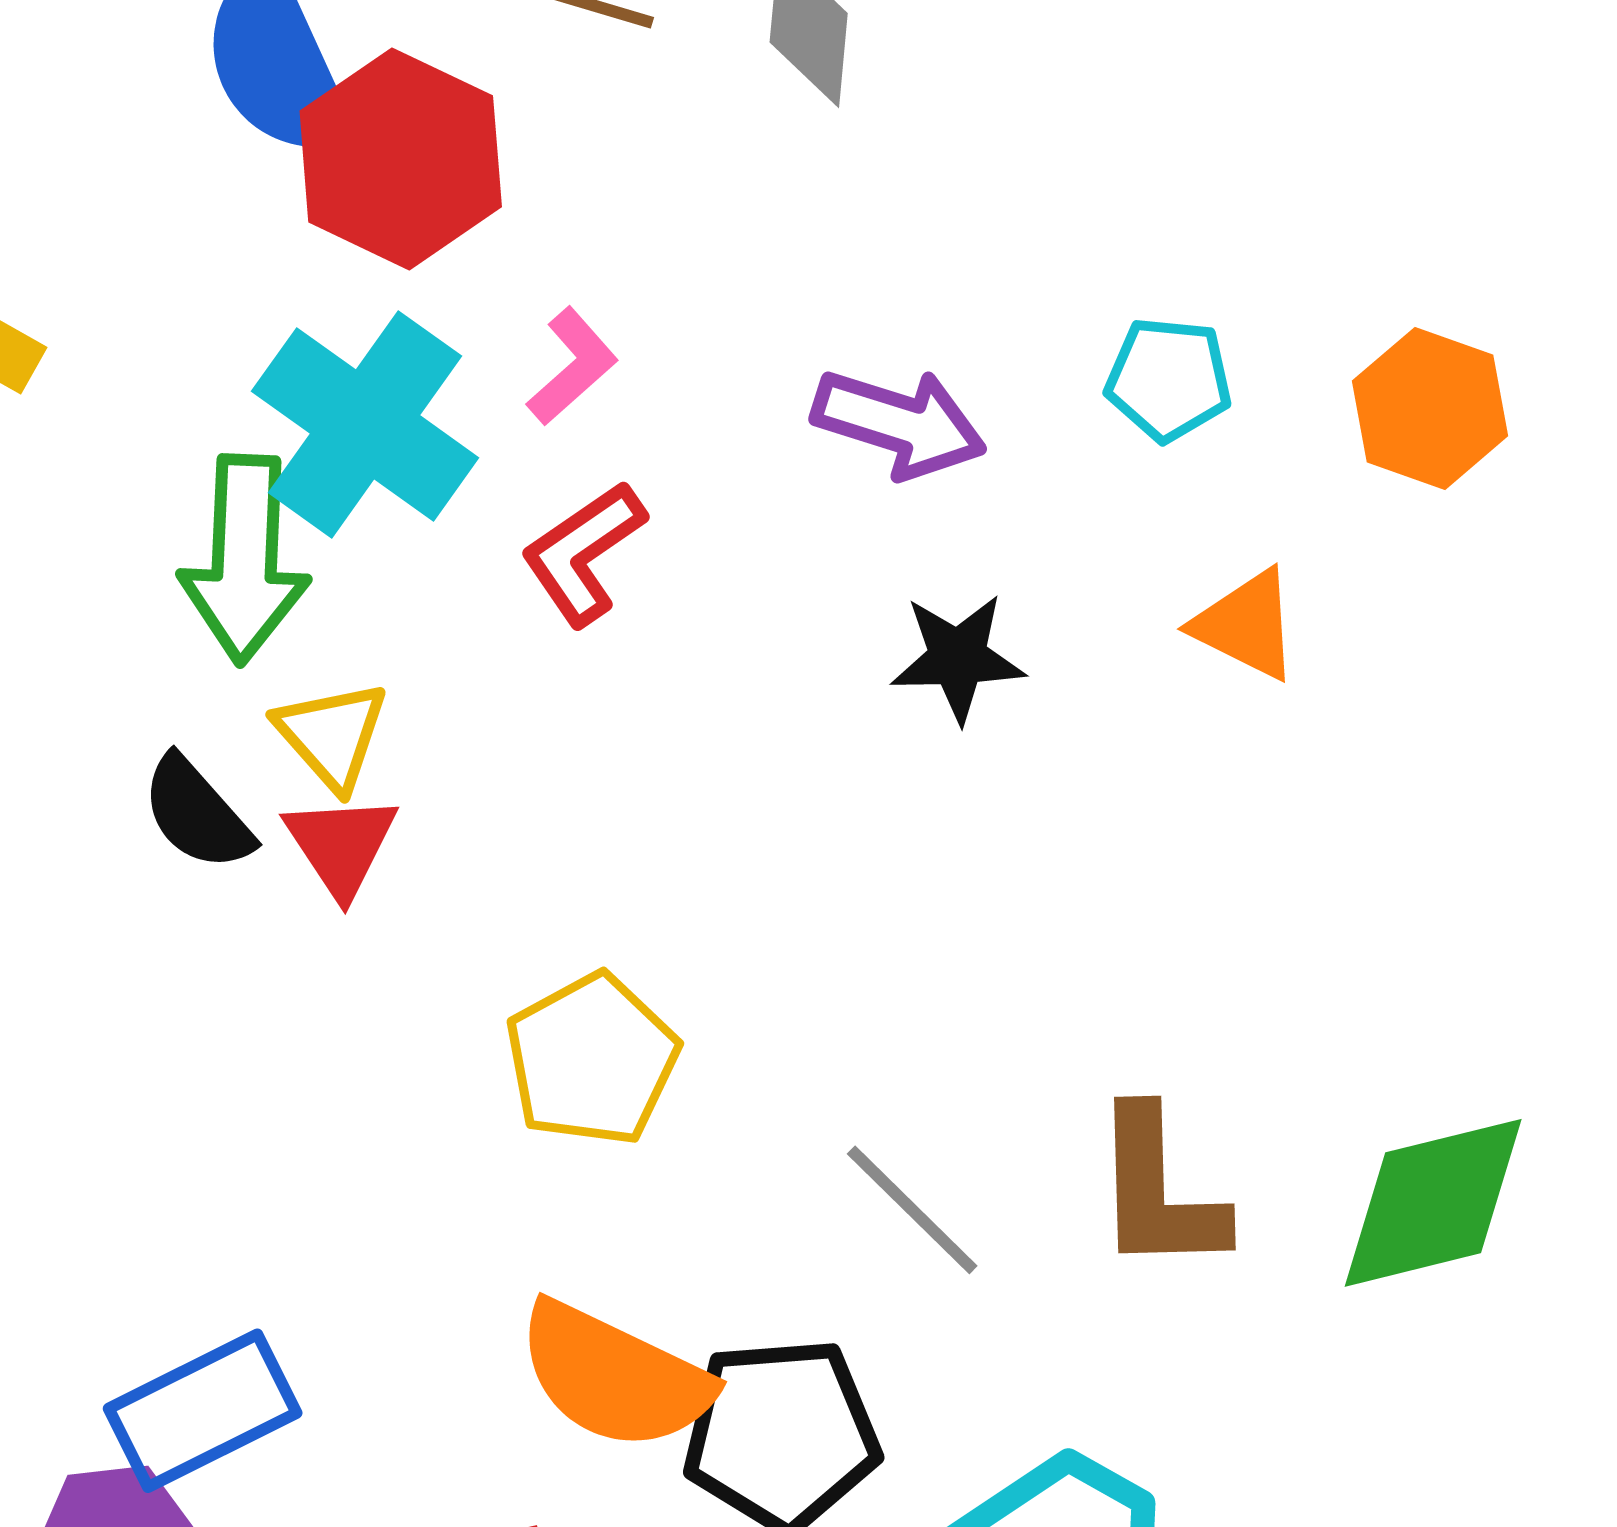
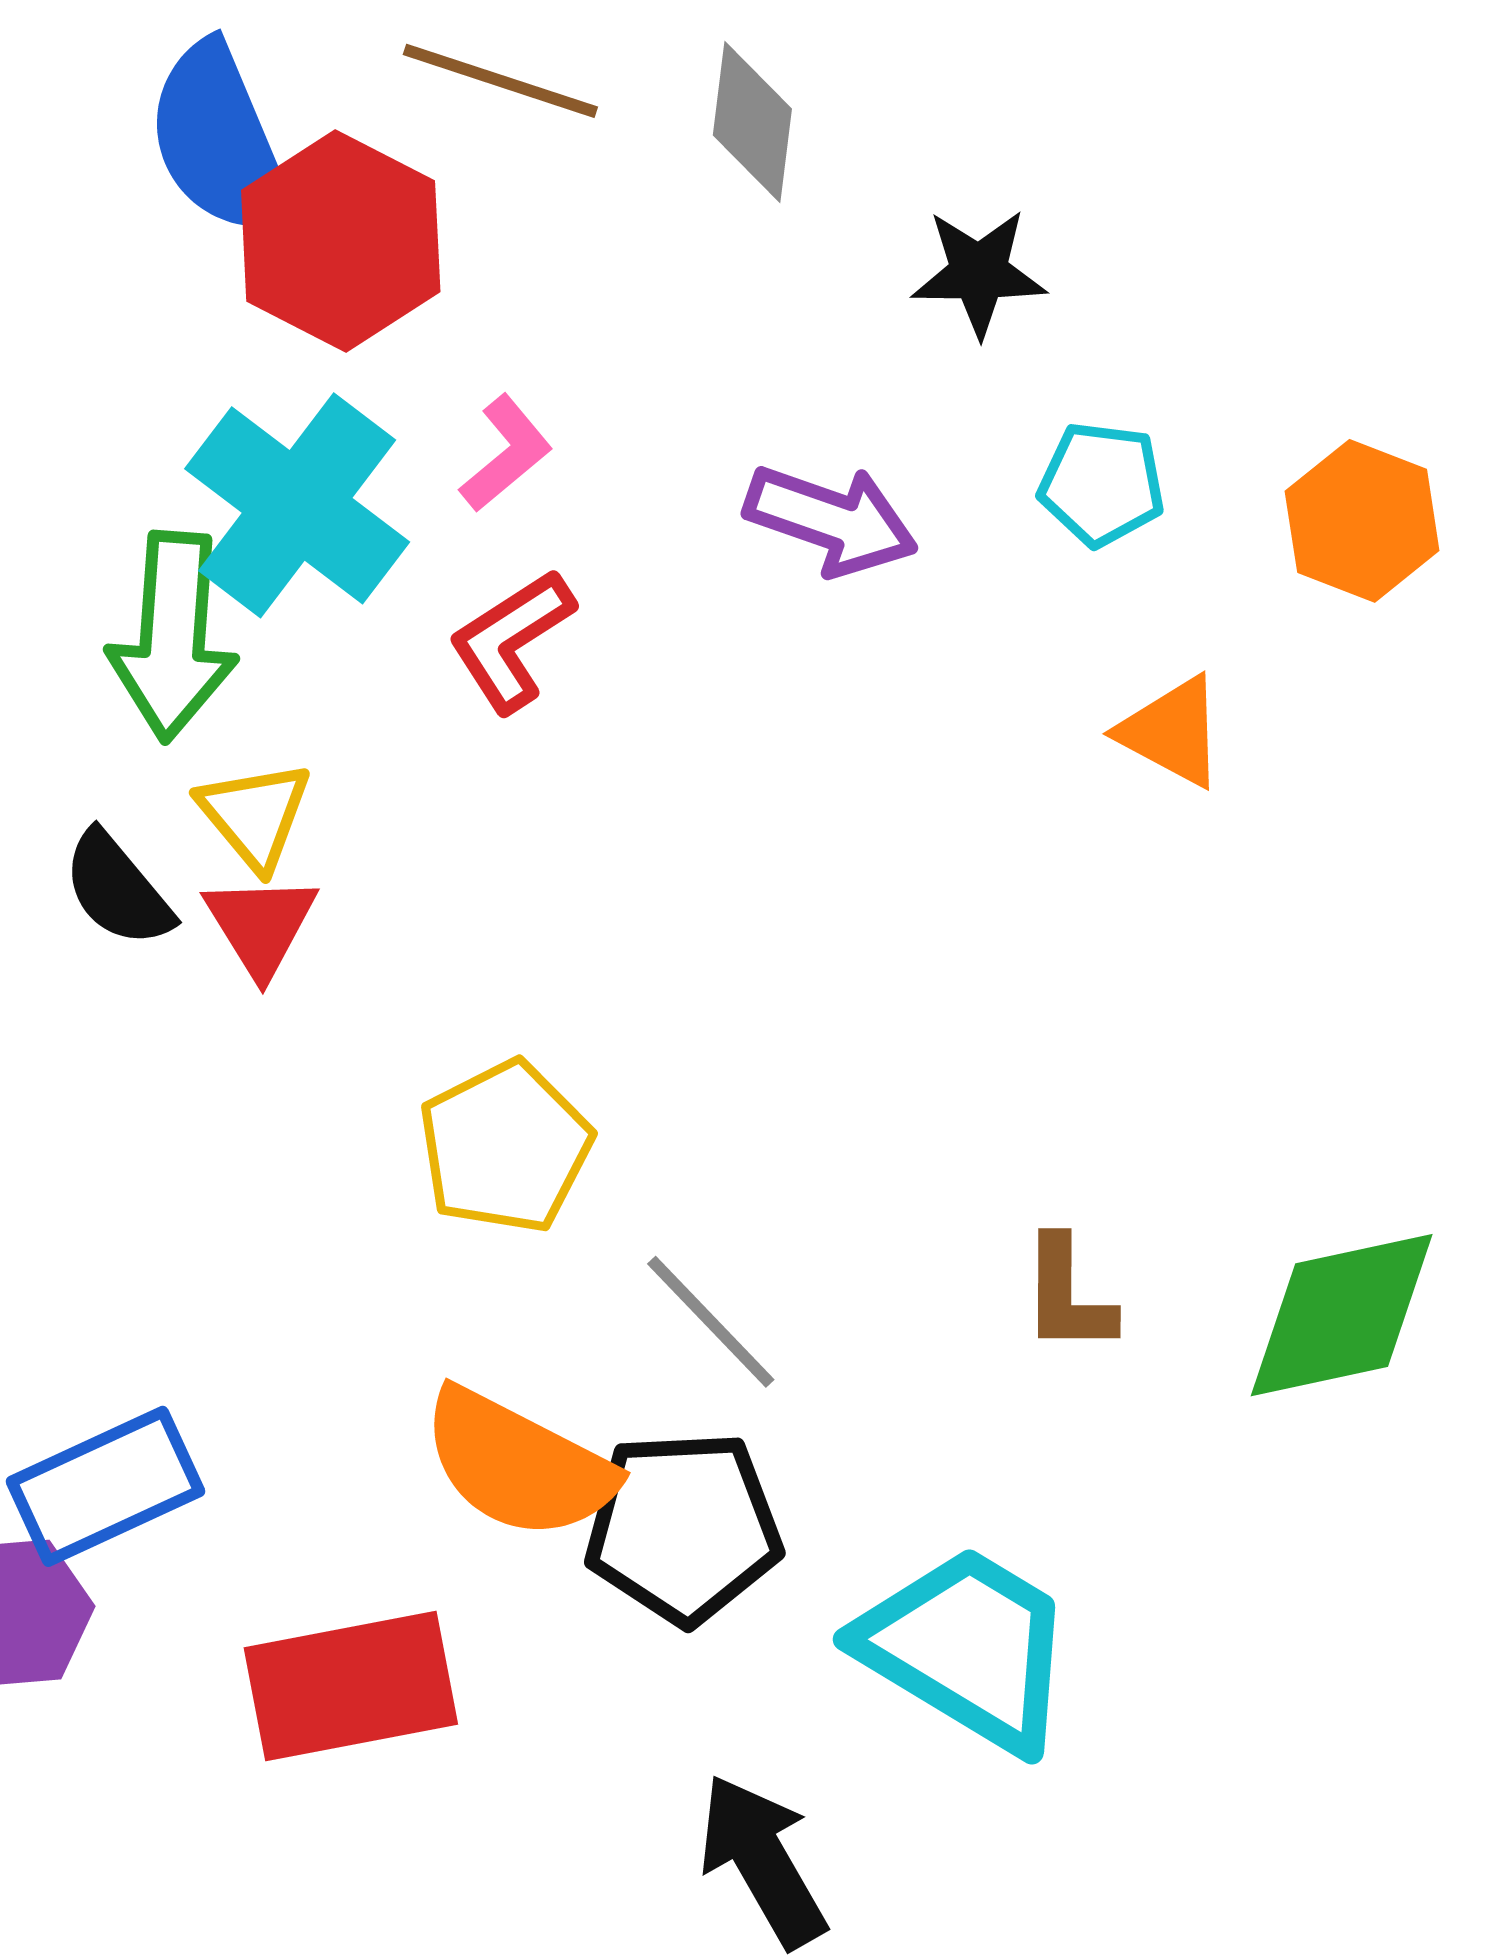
black star: (958, 658) -> (979, 273), moved
brown L-shape: (1158, 1191) -> (1067, 1295), size x0.7
gray line: (912, 1210) -> (711, 1322), moved

